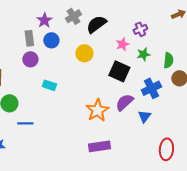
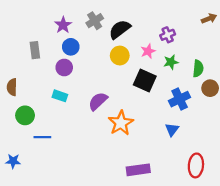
gray rectangle: (29, 38) -> (35, 50), moved
yellow circle: (84, 53) -> (120, 56), moved
purple circle: (30, 59) -> (64, 67), moved
cyan rectangle: (49, 85) -> (60, 96), moved
purple semicircle: (124, 102) -> (98, 101), moved
purple rectangle: (99, 146) -> (138, 170), moved

